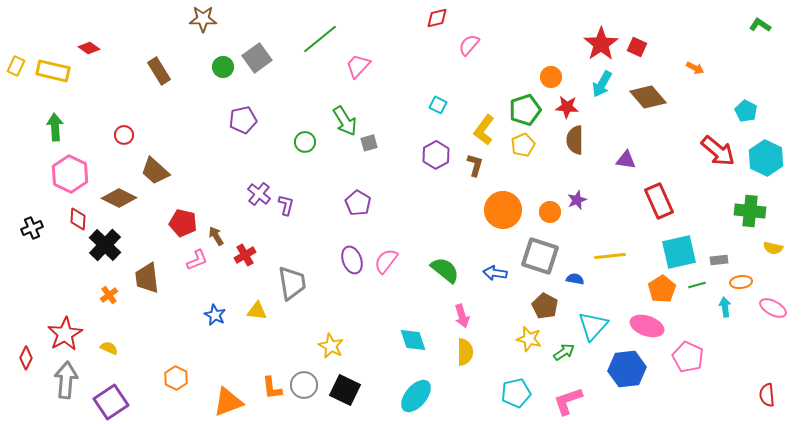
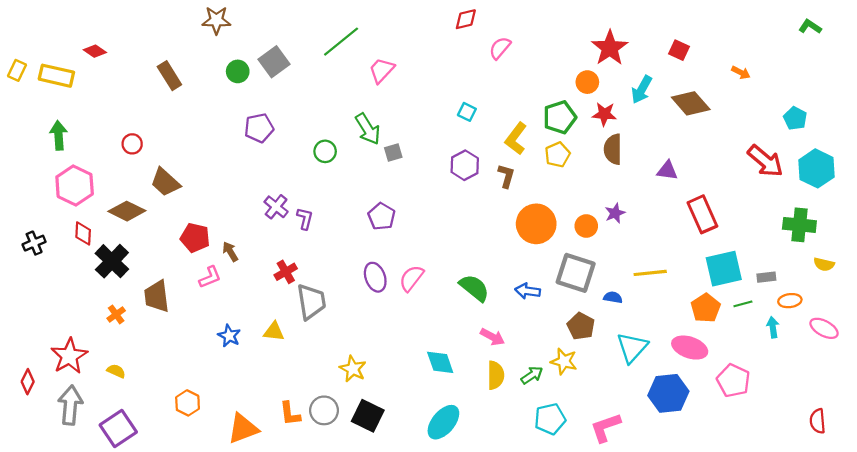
red star: (601, 44) -> (610, 48), moved
red cross: (245, 255) -> (286, 272), moved
pink arrow: (462, 316) -> (492, 337), turned -45
green arrow: (564, 352) -> (532, 375), moved

